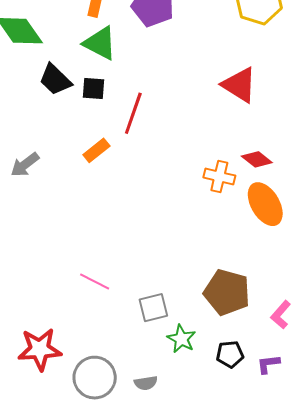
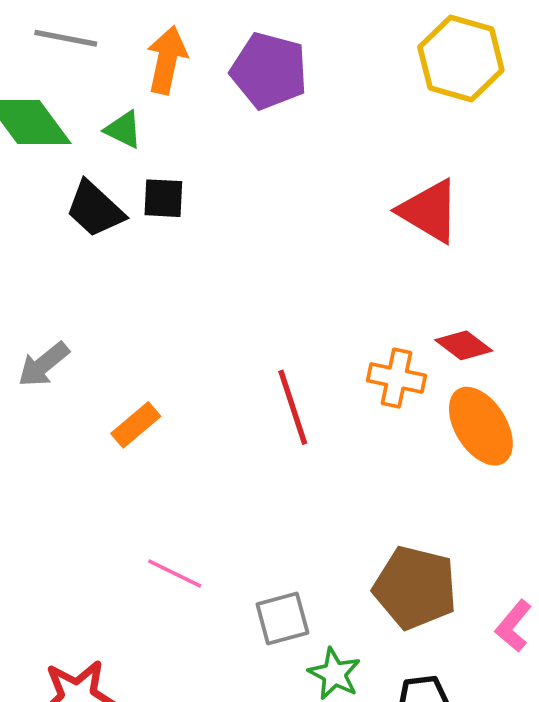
green triangle: (100, 43) -> (123, 130), moved, size x0.6
black square: (93, 88) -> (163, 198), moved
red line: (133, 113) -> (293, 407), moved, turned -36
orange rectangle: (96, 150) -> (136, 425), moved

